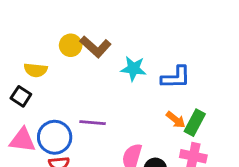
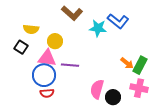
yellow circle: (71, 45) -> (55, 41), moved
blue L-shape: (176, 77) -> (118, 21), moved, turned 40
pink triangle: (22, 140) -> (47, 58), moved

